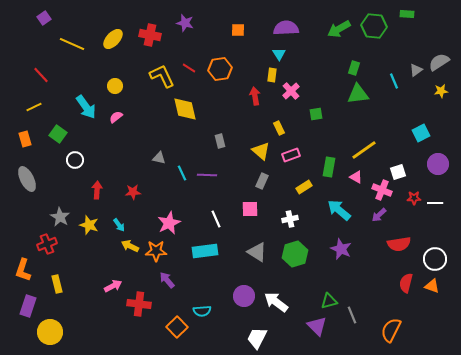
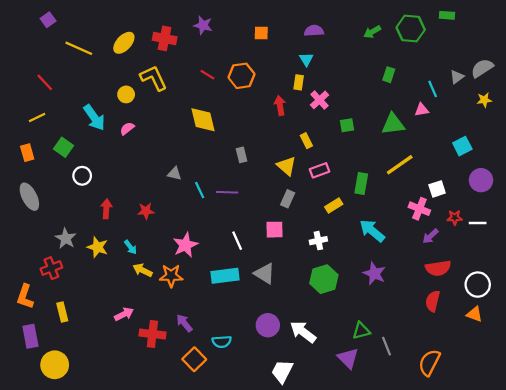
purple semicircle: (286, 28) -> (314, 31), size x0.7
green arrow: (339, 29) -> (372, 32), size x0.7
yellow L-shape: (162, 76) -> (154, 78), moved
green triangle: (358, 94) -> (393, 124), moved
pink triangle: (356, 177) -> (422, 110), moved, turned -40
purple arrow: (379, 215) -> (430, 236), moved
gray triangle: (257, 252) -> (265, 274), moved
purple arrow: (167, 280) -> (184, 323), moved
red semicircle: (406, 283) -> (433, 301), moved
purple rectangle: (28, 306) -> (30, 336), turned -30

